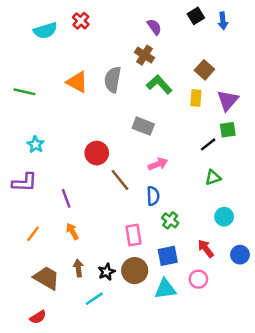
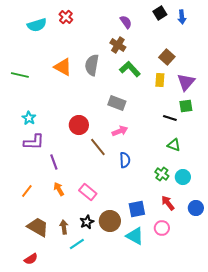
black line: (208, 144) -> (170, 118), turned 56
pink arrow: (158, 164) -> (120, 131), moved
green triangle: (213, 178) -> (174, 145), turned 40
purple L-shape: (24, 182) -> (34, 142), moved
green cross: (170, 220) -> (162, 174), moved
pink rectangle: (133, 235) -> (88, 192), moved, turned -42
brown arrow: (78, 268) -> (64, 227), moved
cyan triangle: (165, 289) -> (135, 236), turned 36

